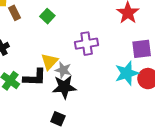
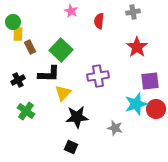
green square: (47, 16) -> (61, 50), size x1.6
gray star: (63, 70) -> (115, 128), moved
black L-shape: (35, 77) -> (49, 74), moved

